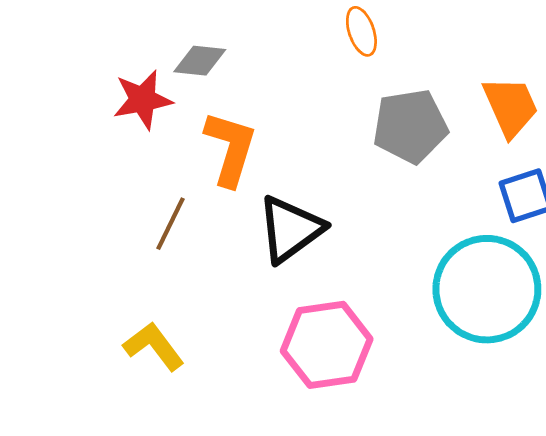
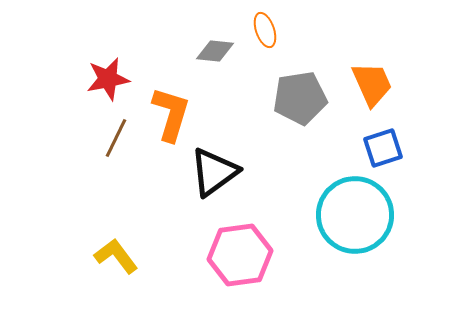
gray diamond: (200, 61) -> (215, 51), moved
brown line: (171, 224) -> (116, 138), moved

